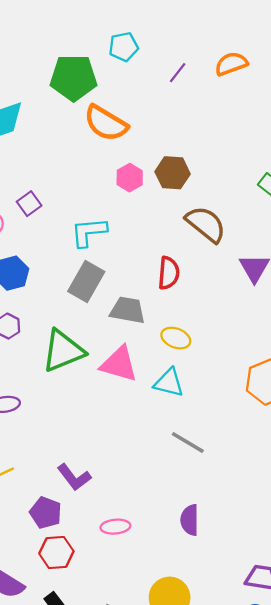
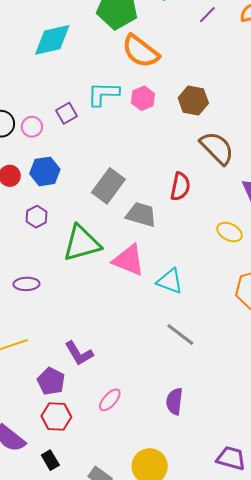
pink hexagon: (130, 178) -> (143, 98), moved
cyan L-shape: (89, 232) -> (103, 94), moved
yellow ellipse: (176, 338) -> (230, 232), moved
pink ellipse: (115, 527) -> (110, 400), turned -50

